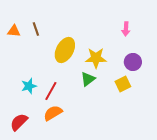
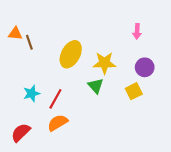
brown line: (36, 29) -> (29, 42), moved
green triangle: (88, 79) -> (96, 86), turned -35

